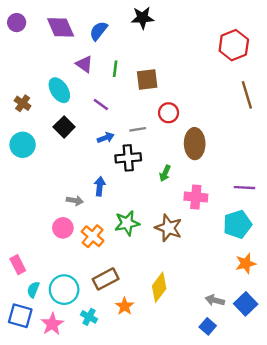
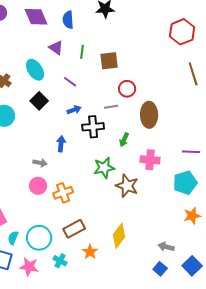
blue semicircle: (99, 31) -> (68, 20), turned -42
gray line: (138, 129) -> (111, 107), moved
blue arrow: (100, 186) -> (61, 144), moved
gray arrow: (75, 201) -> (40, 163), moved
green star: (127, 223) -> (104, 168), moved
orange cross: (93, 236) -> (63, 193), turned 30
blue square: (246, 304) -> (192, 266), moved
pink star: (52, 324) -> (29, 267), turned -30

